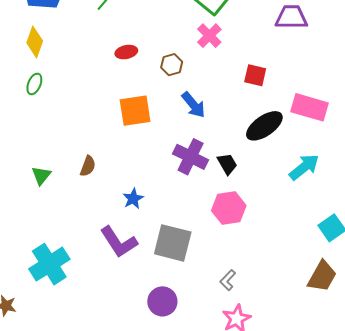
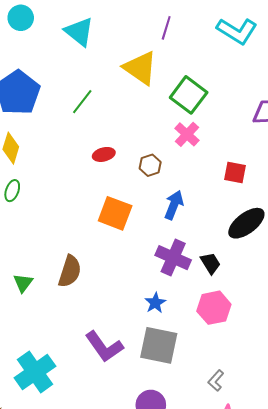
blue arrow: (193, 105) -> (174, 205), turned -116
orange square: (135, 111) -> (115, 213), turned 32
brown semicircle: (88, 166) -> (70, 271), size x1.5
blue star: (133, 199) -> (155, 303), moved

